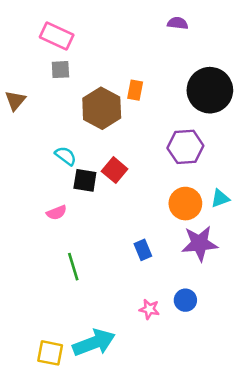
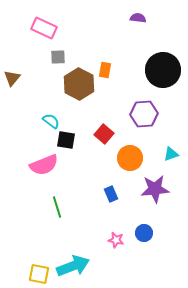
gray square: (60, 70) -> (58, 57), moved
red square: (115, 170) -> (104, 134), moved
orange circle: (185, 204) -> (130, 158), moved
pink semicircle: (57, 213) -> (44, 165), size x1.8

